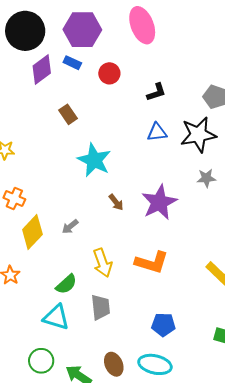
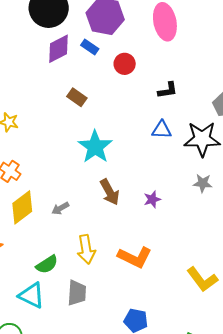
brown rectangle: (68, 114) -> (77, 97), turned -30
brown arrow: (116, 202) -> (110, 192), size x1.5
purple star: (159, 202) -> (152, 199), size x0.5

